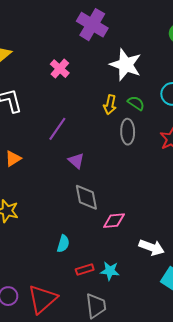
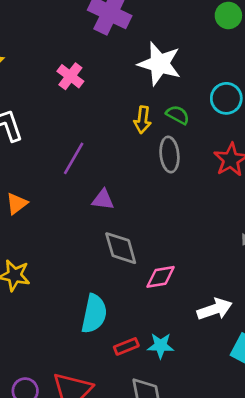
purple triangle: (76, 161) -> (103, 200), turned -30
cyan semicircle: (63, 244) -> (94, 314), size x1.6
white arrow: (152, 247) -> (215, 309), turned -35

